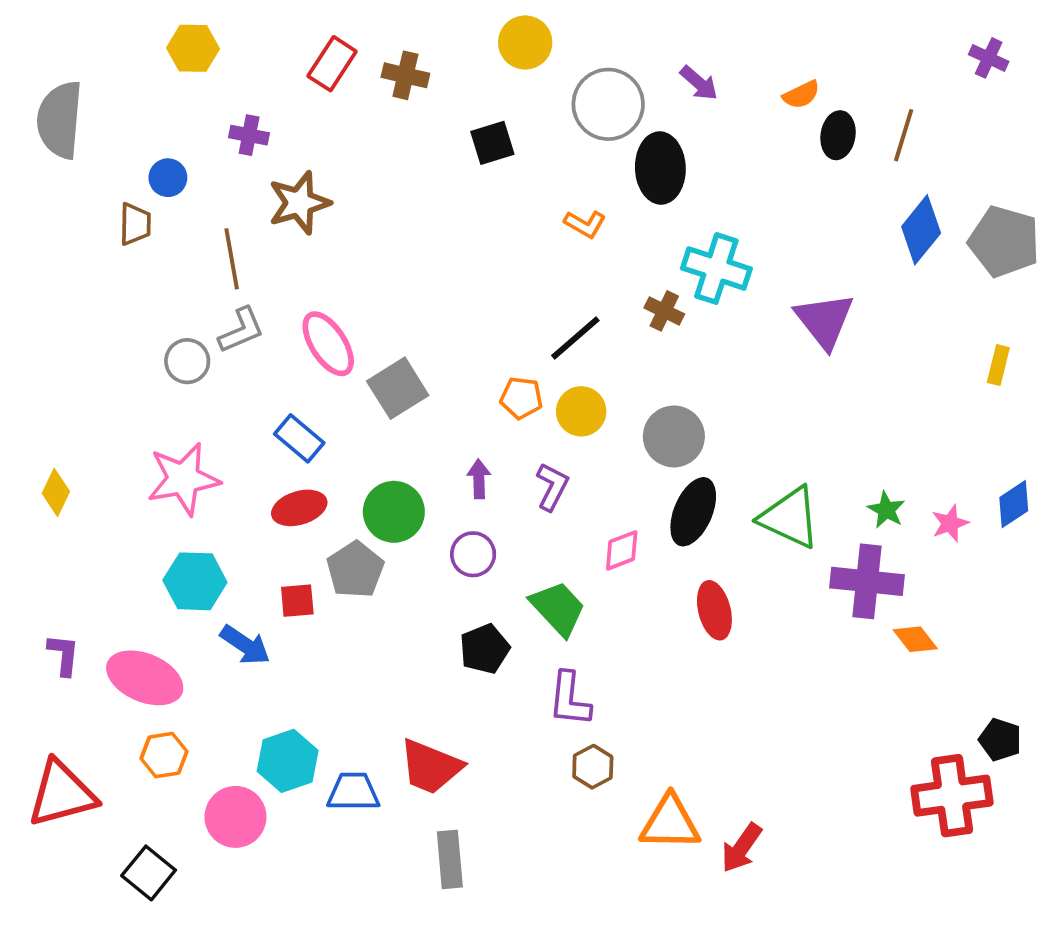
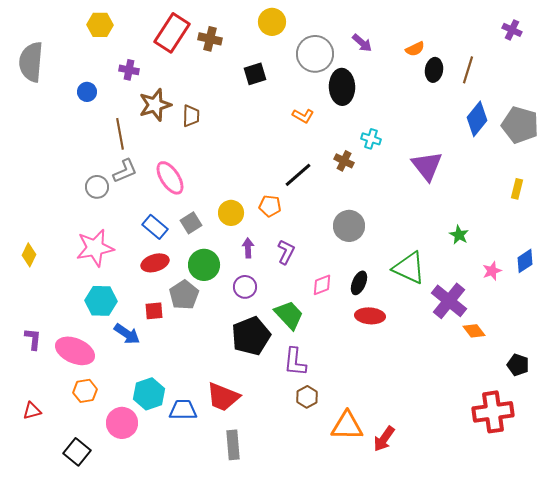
red rectangle: (332, 64) -> (172, 33), size x1.4
brown trapezoid: (135, 224) -> (191, 116), moved
cyan cross: (716, 268) -> (371, 139), size x0.6
gray square: (398, 388) -> (191, 223), moved, size x0.7
yellow circle: (581, 411) -> (231, 213), moved
green star: (886, 510) -> (459, 235), moved
black ellipse: (693, 512) -> (359, 283), moved, size x0.7
purple cross: (867, 581) -> (449, 301), turned 33
red ellipse: (714, 610) -> (370, 316), turned -72
black pentagon: (485, 649) -> (251, 336), size x1.5
black pentagon: (1000, 740) -> (518, 365), moved
red triangle: (62, 794) -> (32, 411), size x0.5

